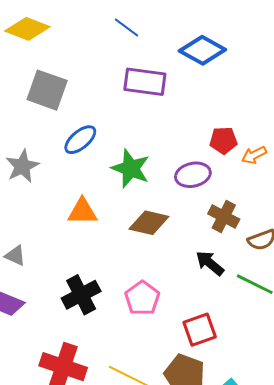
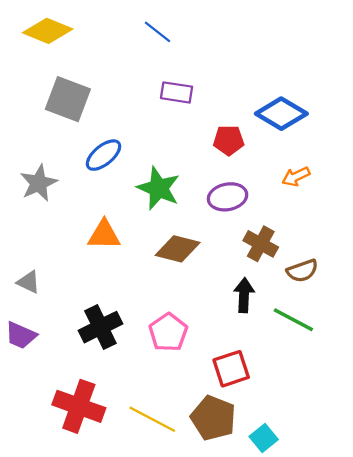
blue diamond: (202, 50) -> (281, 114), moved
purple rectangle: (145, 82) -> (177, 92), size x0.7
red pentagon: (223, 140) -> (229, 140), moved
black arrow: (210, 263) -> (244, 295), turned 52

